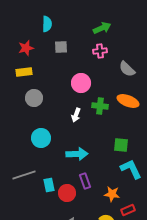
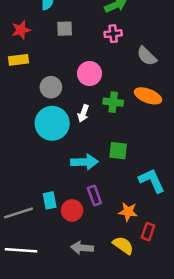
gray circle: (34, 98) -> (51, 87), moved
cyan circle: (41, 138) -> (52, 123), moved, size x1.4
green square: (121, 145) -> (118, 151), moved
gray line: (24, 175) -> (19, 213), moved
red rectangle: (128, 210) -> (148, 232), turned -48

